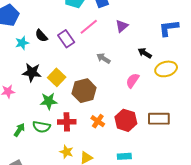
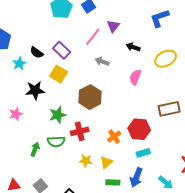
pink line: (89, 27) -> (93, 37), moved
black arrow: (145, 53) -> (133, 47), moved
yellow square: (57, 77) -> (59, 74), moved
red hexagon: (126, 120) -> (139, 129), moved
orange cross: (98, 121) -> (114, 137), moved, turned 32

